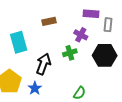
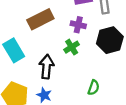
brown rectangle: (49, 21) -> (40, 19), size x1.6

